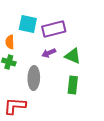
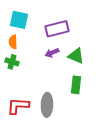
cyan square: (28, 24) -> (19, 20), moved
gray ellipse: (34, 78) -> (47, 105), moved

